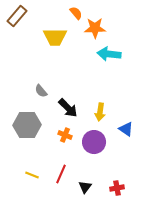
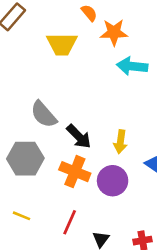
gray semicircle: (41, 91) -> (44, 114), size x1.6
orange cross: (65, 135) -> (75, 172), size x1.6
yellow line: (32, 175) -> (22, 216), moved

